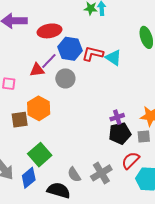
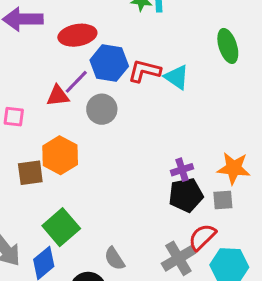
gray cross: (101, 173) -> (178, 258), moved

